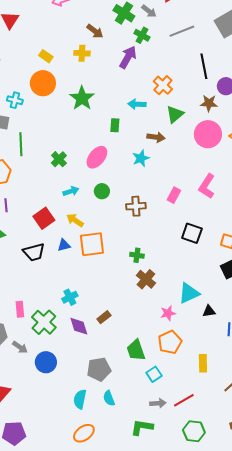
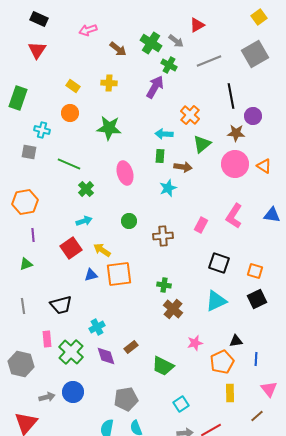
brown arrow: (95, 31) -> (118, 49), moved
orange circle: (43, 83) -> (70, 113), size x0.7
green star: (82, 98) -> (109, 128), turned -30
green rectangle: (115, 125) -> (160, 156), moved
green line: (21, 144) -> (69, 164), moved, turned -65
pink ellipse: (97, 157) -> (125, 173), moved, turned -55
cyan arrow: (71, 191) -> (84, 221), moved
black trapezoid: (34, 252) -> (61, 305), moved
cyan triangle: (189, 293) -> (216, 301), moved
orange pentagon: (170, 342) -> (222, 362), moved
gray arrow: (20, 347) -> (47, 397), moved, turned -49
green trapezoid: (136, 350) -> (163, 366), moved, turned -45

